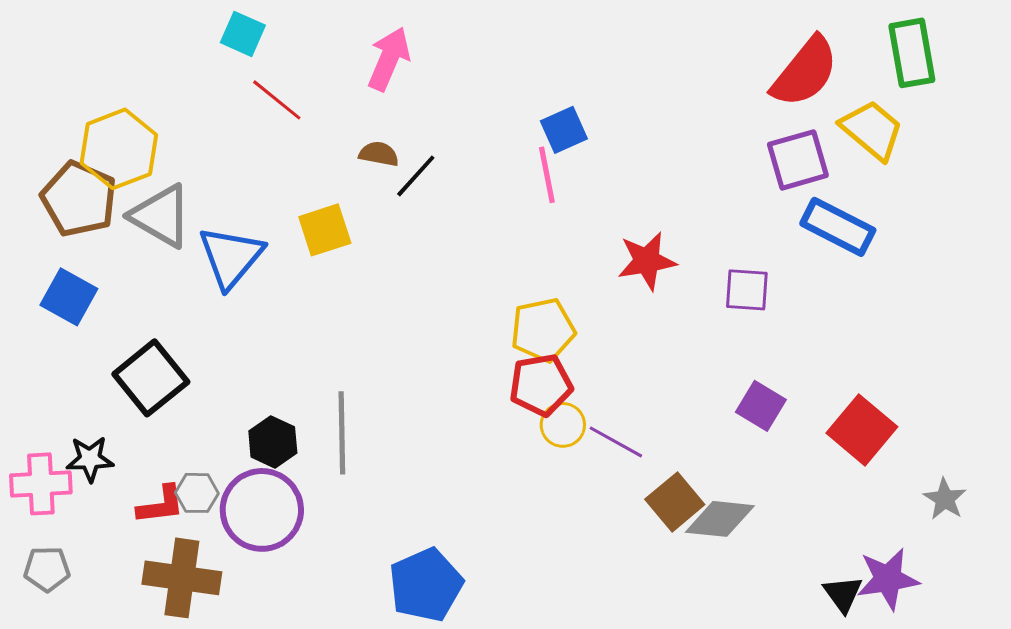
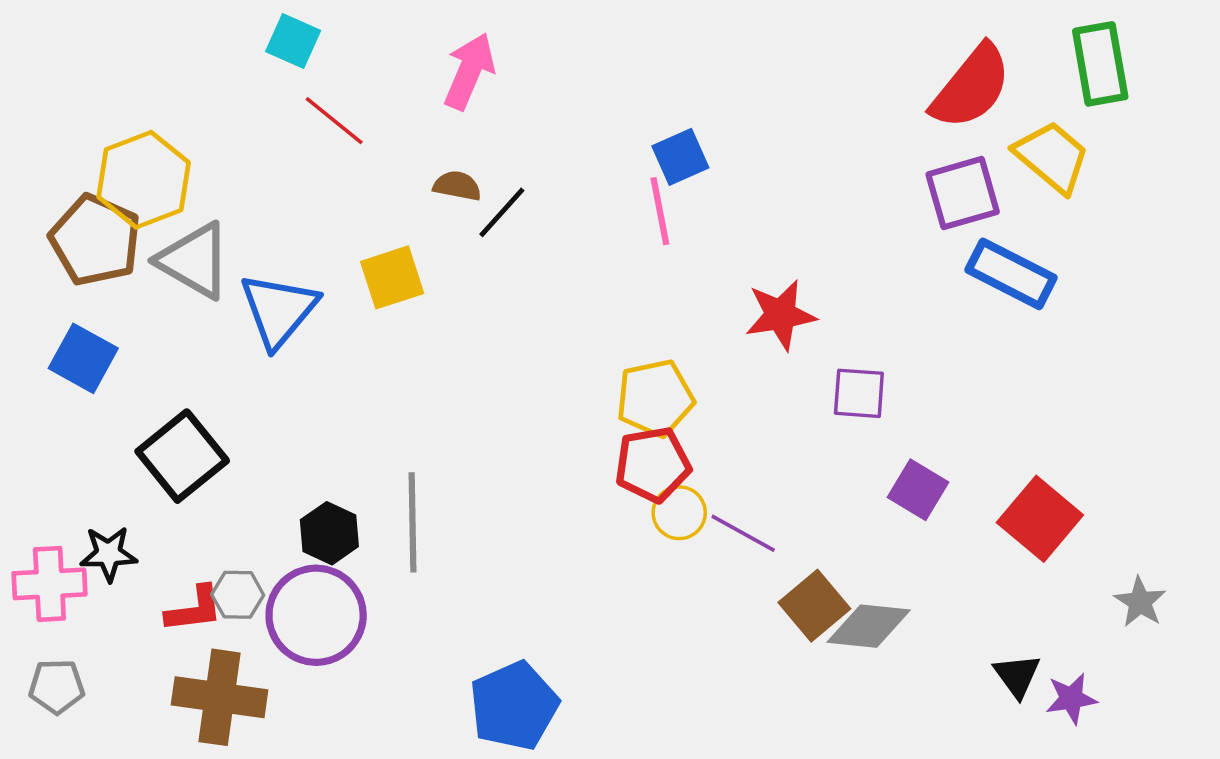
purple square: (747, 290) -> (859, 393), moved
purple star: (888, 579) -> (1071, 699), size x0.7
black triangle: (843, 594) -> (1017, 676), moved

